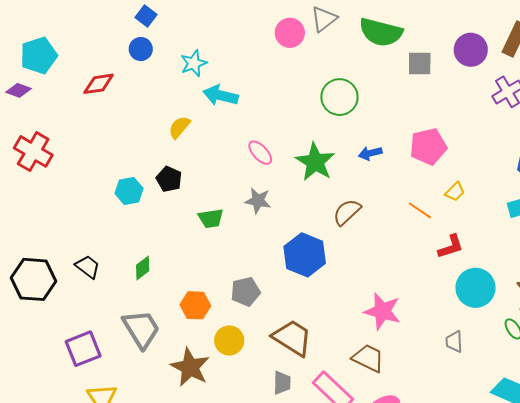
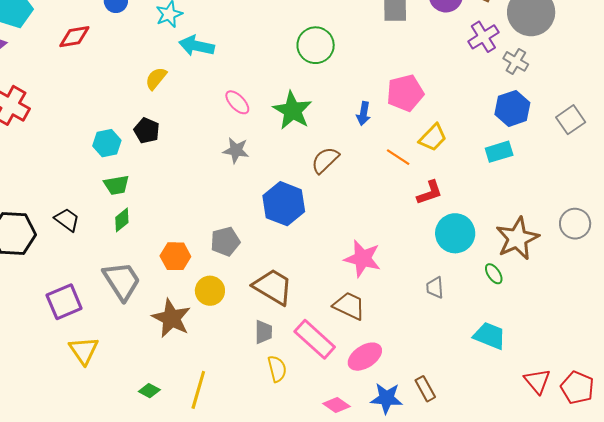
blue arrow: (370, 153) -> (363, 114), moved, turned -65
yellow trapezoid: (455, 192) -> (433, 138), size x1.4
green trapezoid: (211, 218) -> (116, 185), moved

